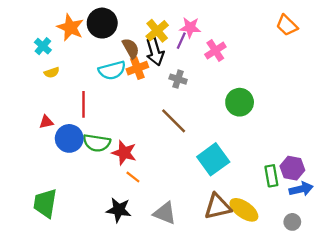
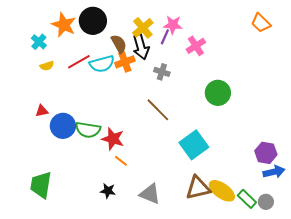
red line: (84, 104) -> (79, 62), moved, turned 60
green rectangle: (271, 176) -> (247, 199), moved, turned -36
black star: (119, 210) -> (108, 191), size x0.7

